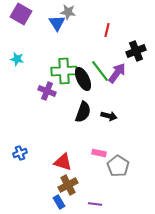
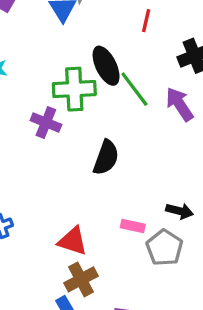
purple arrow: (117, 73) -> (180, 104), moved, turned -70
black ellipse: (83, 79) -> (106, 66), moved
black arrow: (109, 116) -> (180, 211), moved

